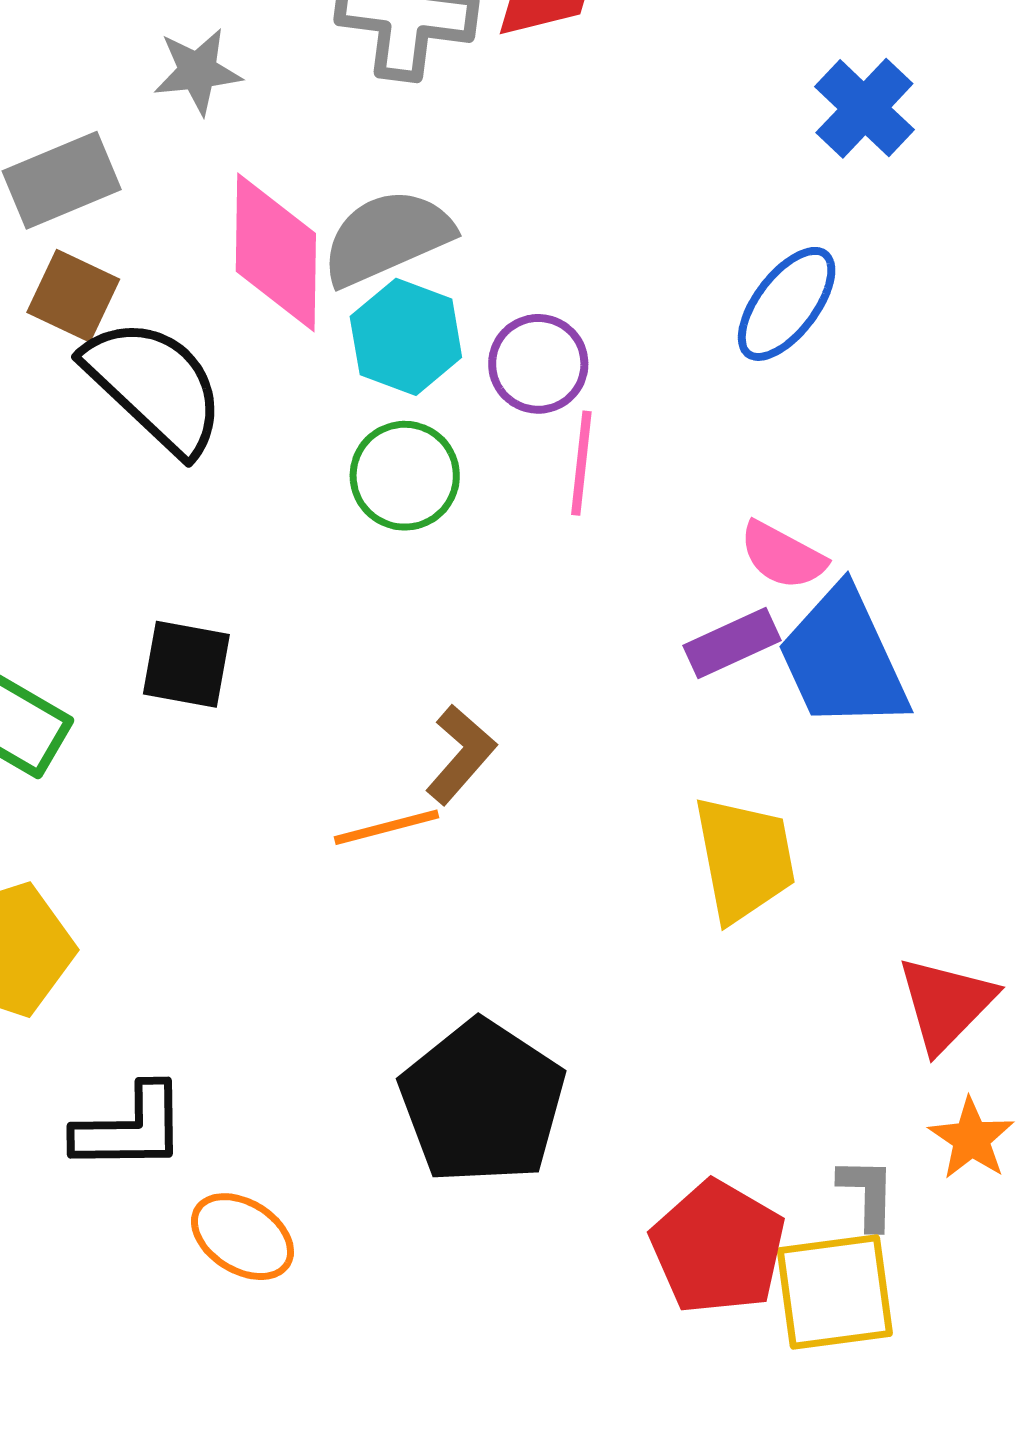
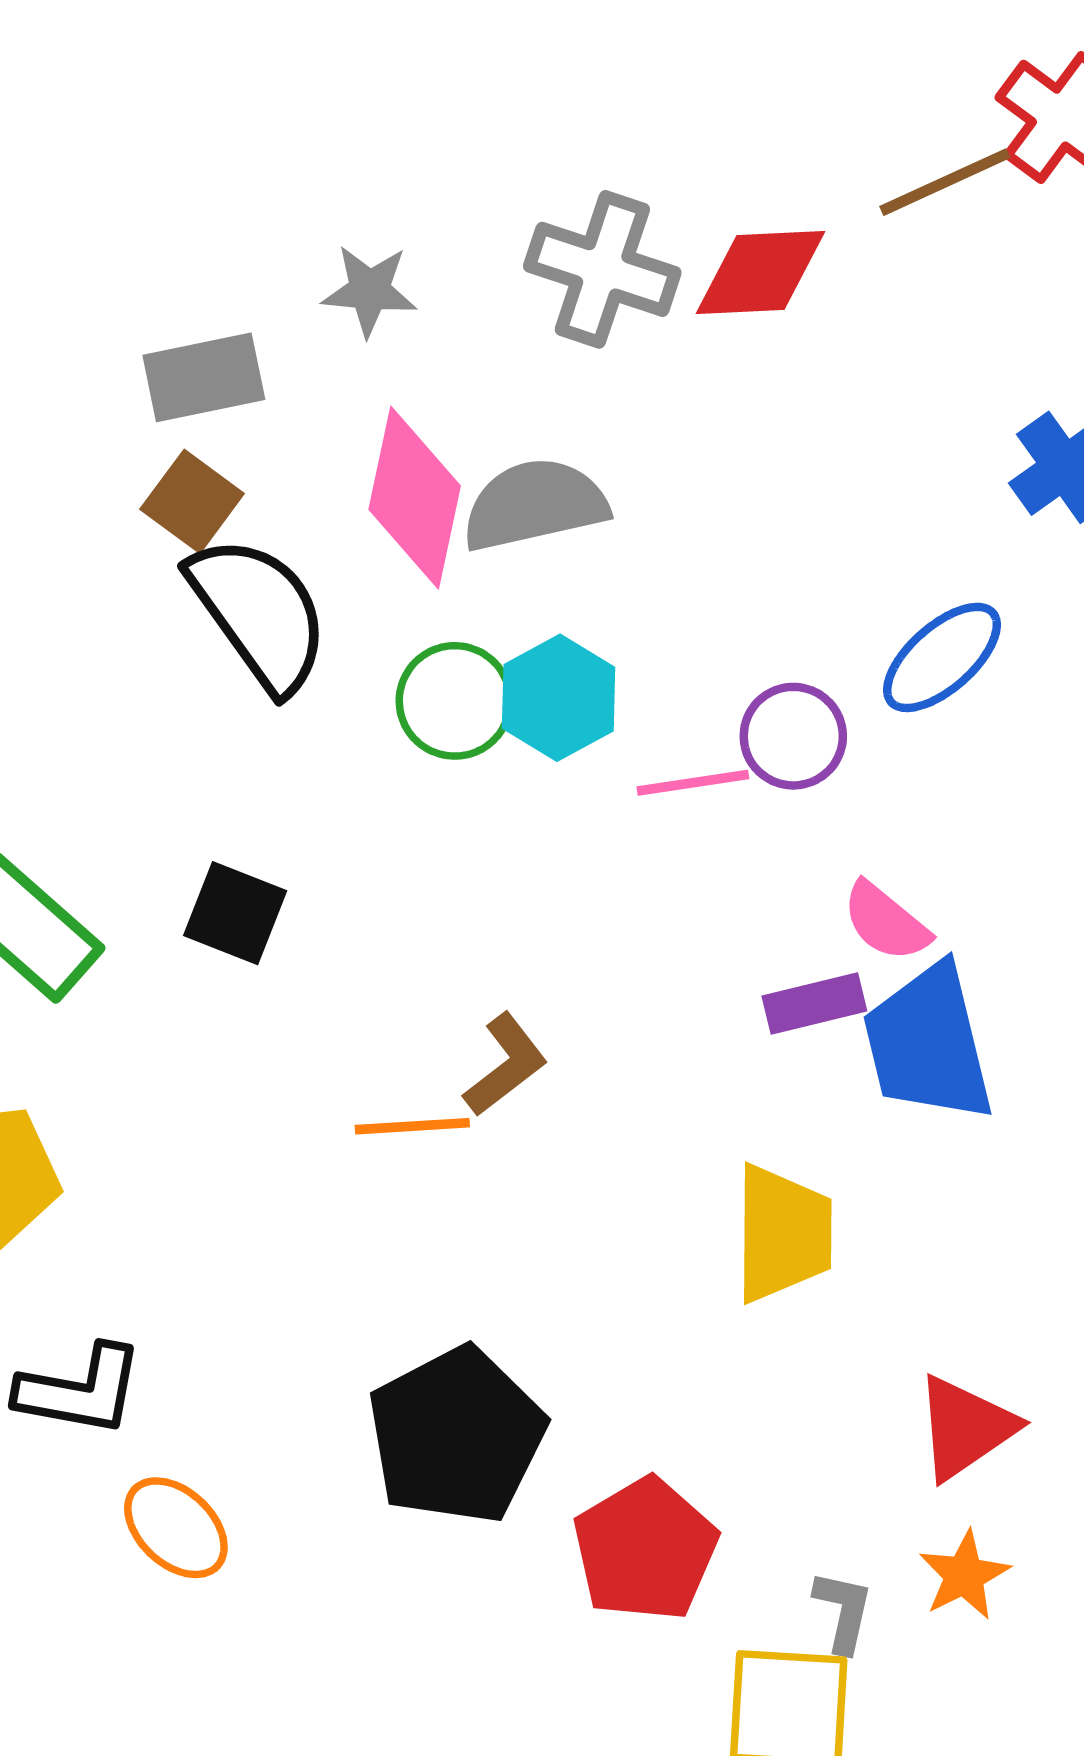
cyan hexagon: (406, 337) -> (559, 698), moved
purple circle: (538, 364) -> (793, 736), moved
pink line: (581, 463) -> (693, 783), turned 64
green circle: (405, 476) -> (455, 701), moved
red pentagon: (718, 1247) -> (645, 1549), moved

